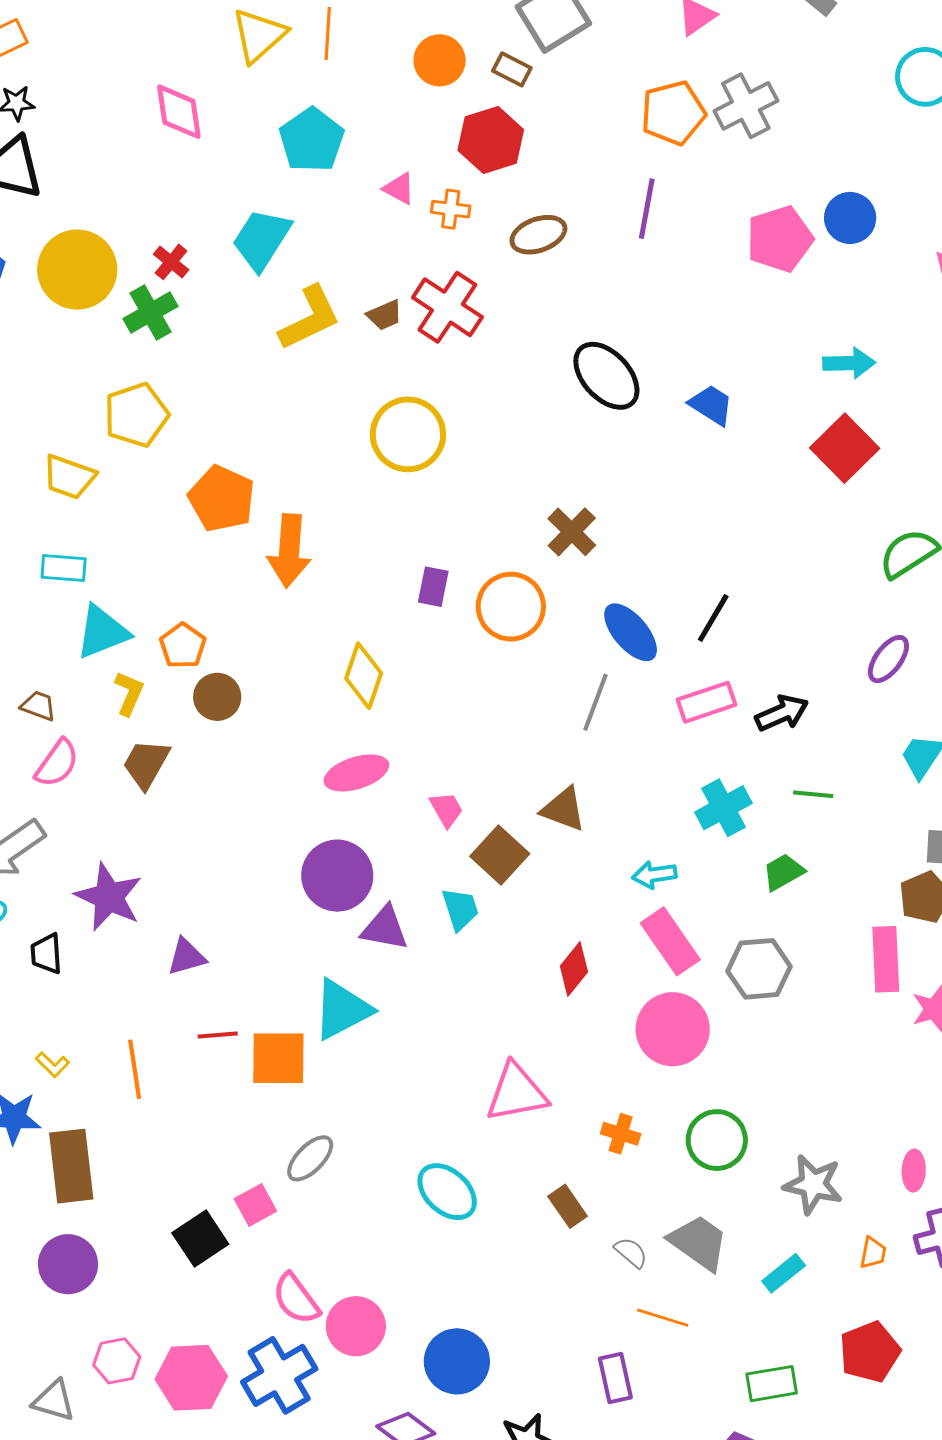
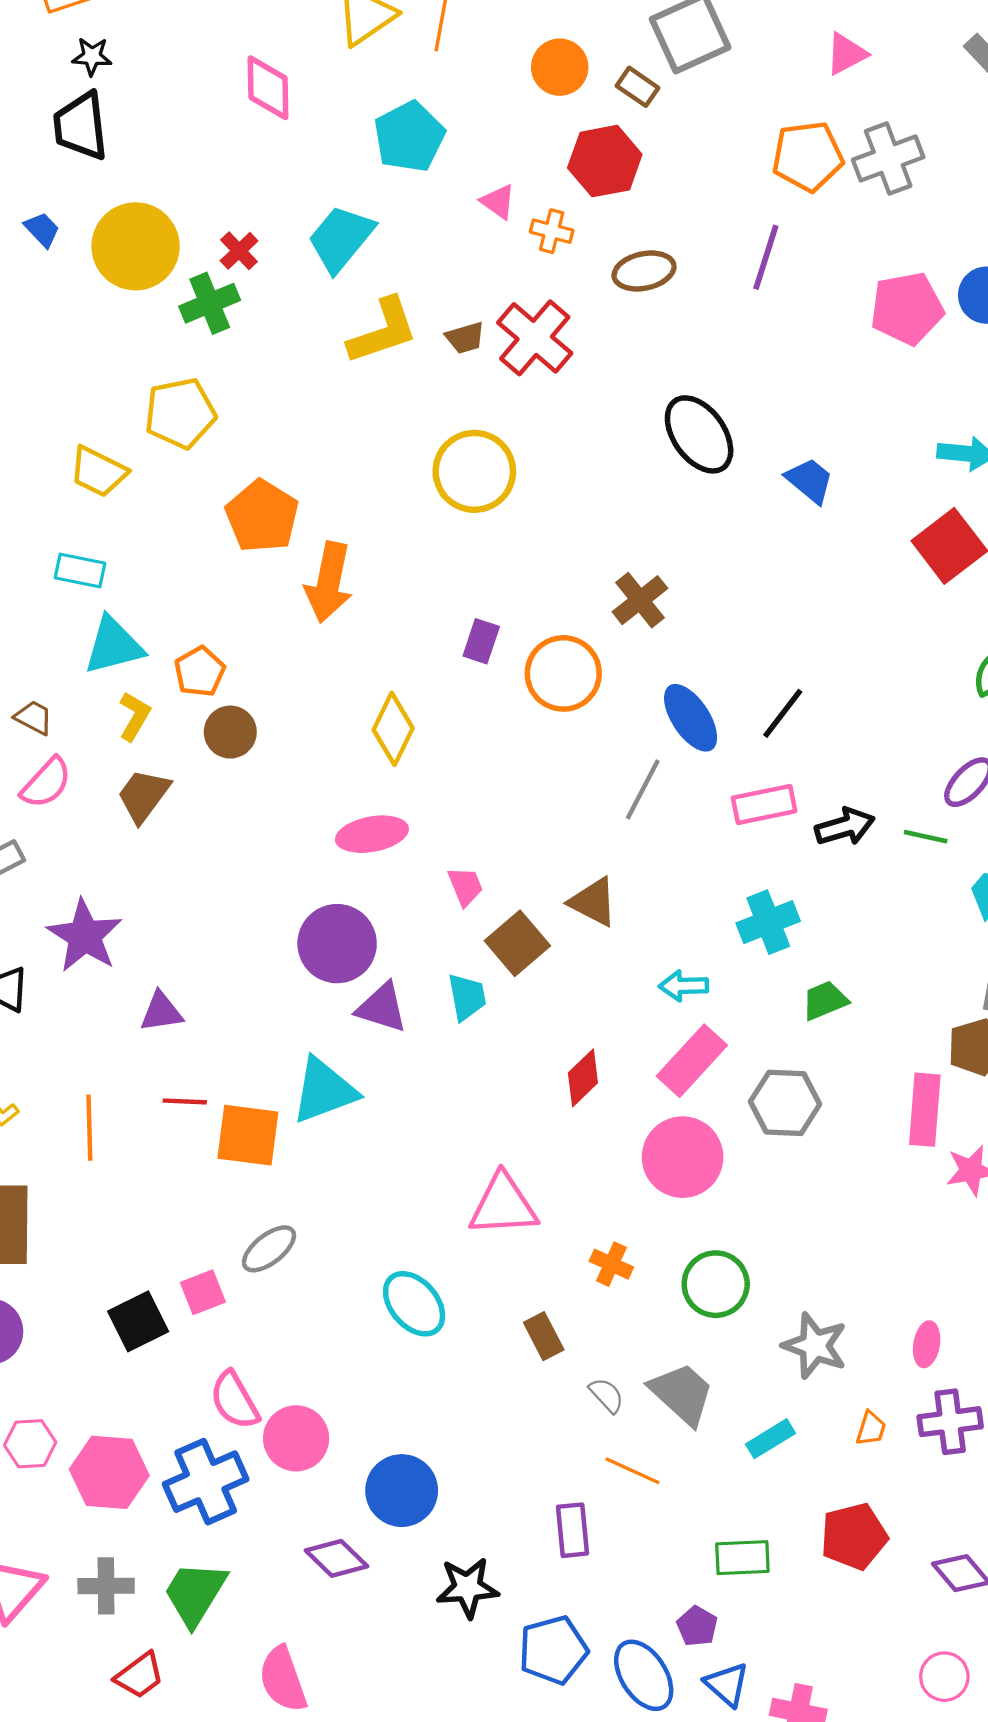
green line: (813, 794) -> (926, 837), moved
pink rectangle: (670, 941) -> (692, 1061), turned 70

